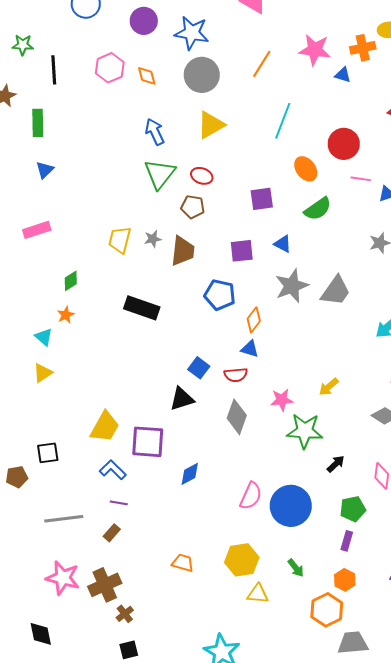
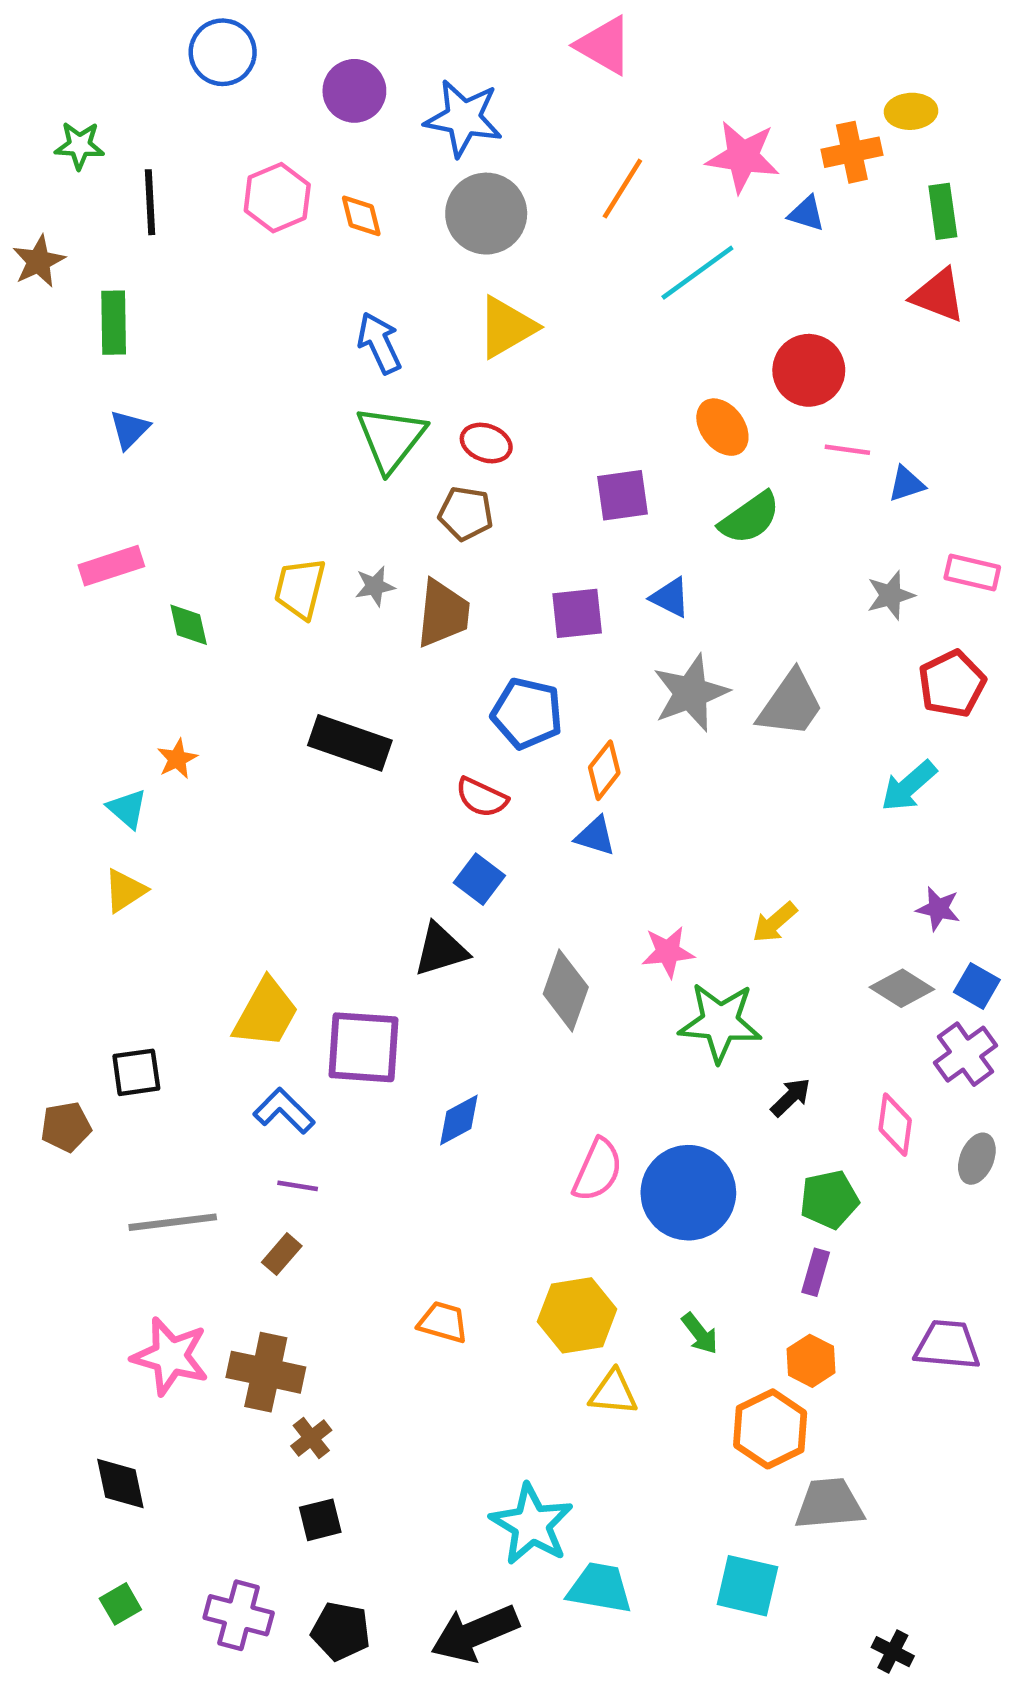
cyan line: (283, 121) -> (697, 273), moved, turned 33
green diamond: (71, 281) -> (189, 625), moved, turned -70
red semicircle: (236, 375) -> (482, 797), moved, turned 30
brown cross: (105, 585) -> (266, 1372), turned 36

